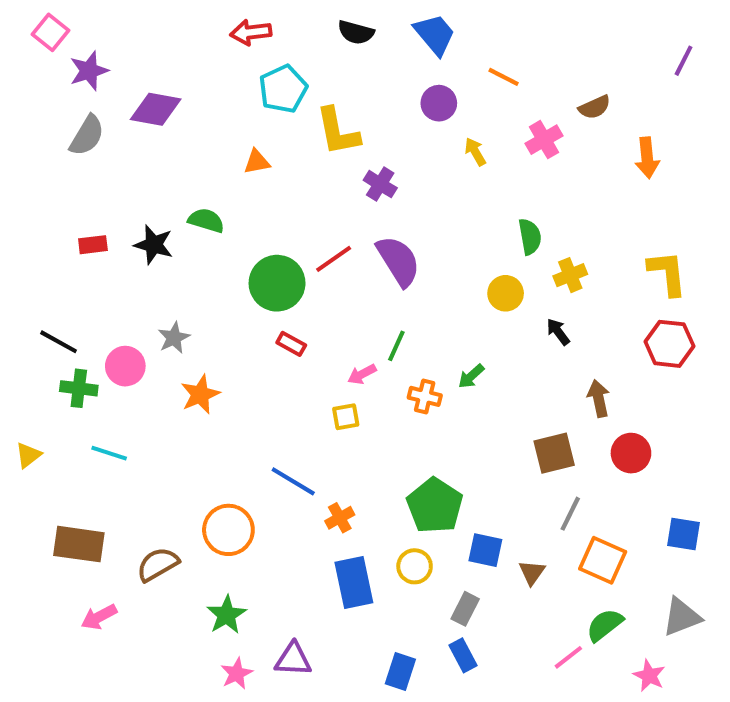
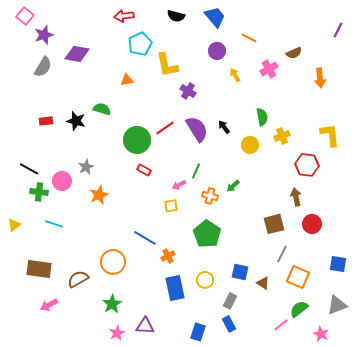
black arrow: (558, 332) -> (224, 127), moved
red hexagon: (669, 344) -> (307, 165), moved
green pentagon: (435, 506) -> (207, 234), moved
brown triangle: (532, 572) -> (263, 283), turned -32

